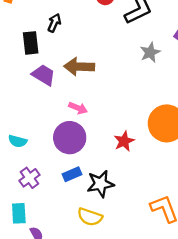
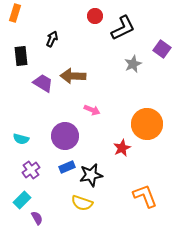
black rectangle: (31, 43) -> (21, 56), moved
pink arrow: (78, 108) -> (92, 110), moved
red star: (124, 141) -> (122, 148), moved
cyan rectangle: (19, 213) -> (22, 200), turned 48

